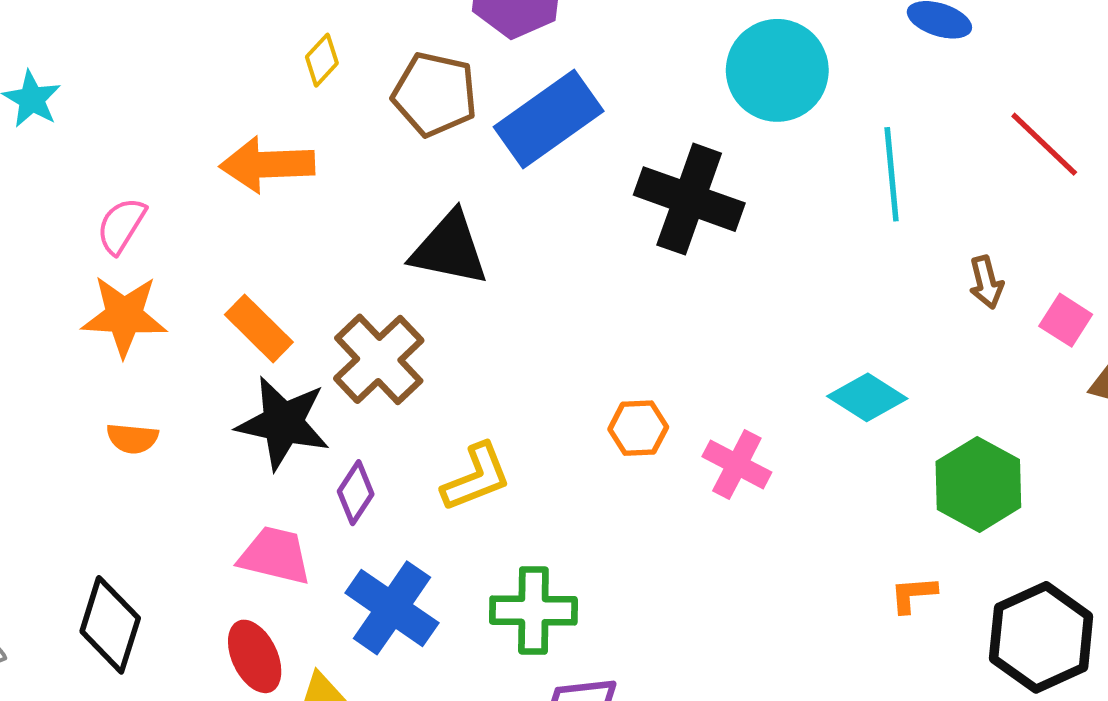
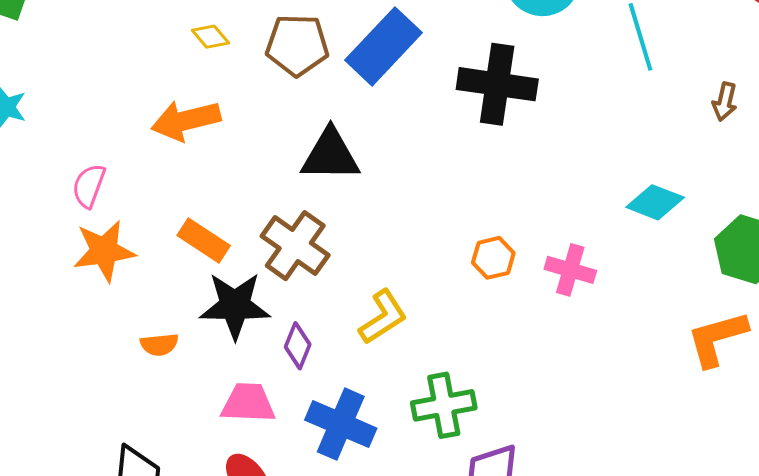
yellow diamond: (322, 60) -> (210, 37), turned -72
brown arrow: (986, 282) -> (725, 102), turned 39
orange semicircle: (132, 438) -> (159, 345), moved
orange L-shape: (913, 594) -> (717, 339), size x1.8

